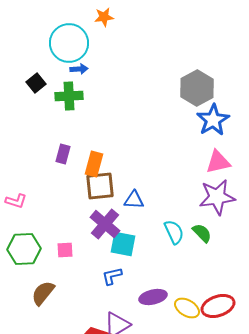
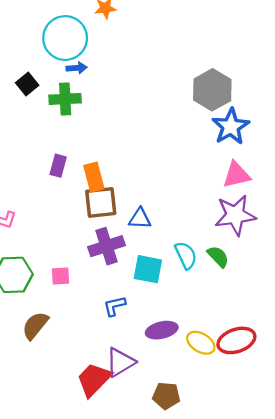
orange rectangle: (94, 164) -> (94, 177), turned -30
purple cross: (105, 224) -> (106, 246), turned 32
cyan square: (123, 244) -> (148, 269), moved

